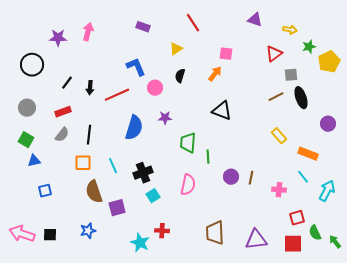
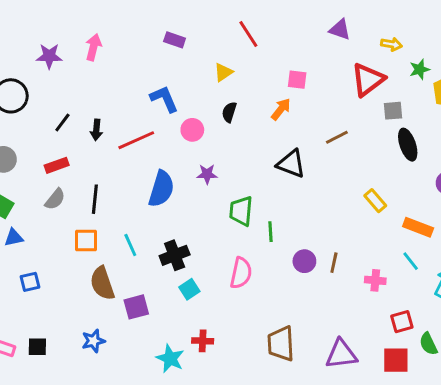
red triangle: (274, 54) -> (368, 80), size x1.4
brown line: (276, 97) -> (337, 137), moved

